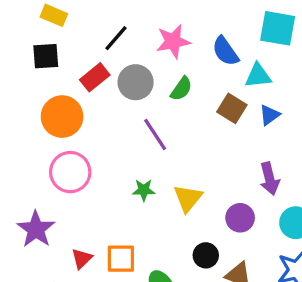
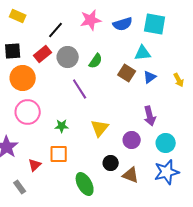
pink star: (173, 41) -> (91, 20), moved
blue semicircle: (225, 51) -> (123, 24), moved, turned -72
black square: (46, 56) -> (13, 51), moved
green star: (144, 190) -> (62, 126), moved
orange square: (121, 259) -> (59, 154), moved

